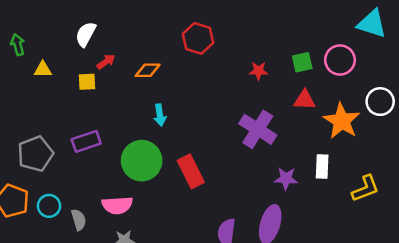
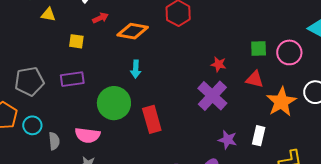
orange diamond: (148, 70) -> (133, 31), size x1.4
red star: (259, 71) -> (219, 64), moved
yellow square: (87, 82) -> (76, 41), moved

